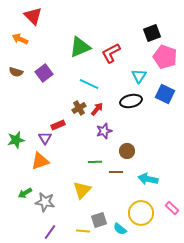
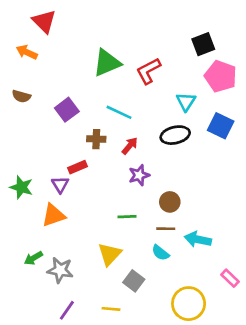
purple square: (44, 73) -> (67, 110), moved
brown cross: (79, 108) -> (96, 139), moved, turned 32
green star: (16, 140) -> (21, 187), turned 30
brown line: (116, 172) -> (166, 229), moved
yellow circle: (141, 213) -> (189, 304), moved
gray square: (99, 220) -> (134, 281), moved, turned -35
cyan semicircle: (120, 229) -> (160, 253), moved

